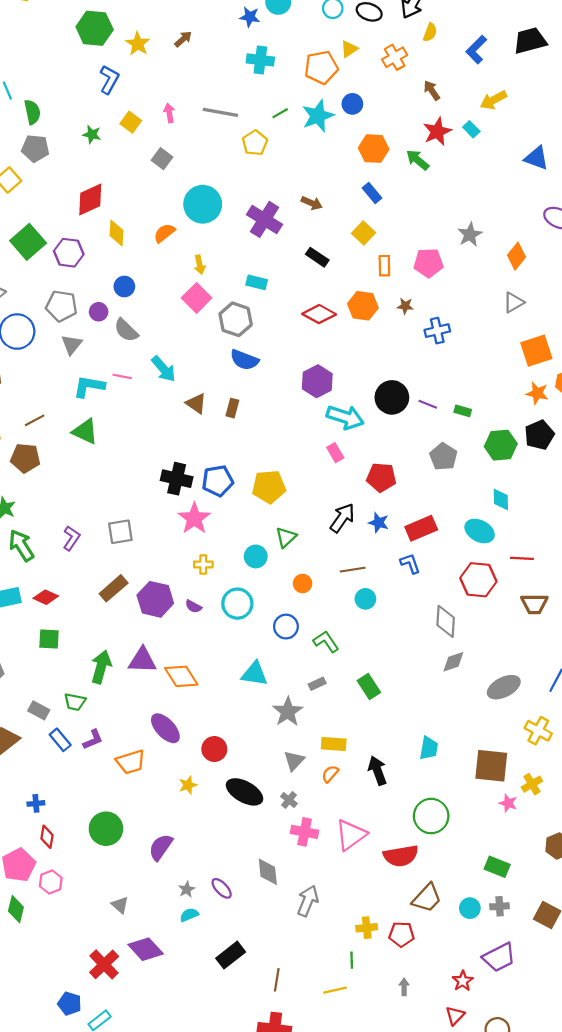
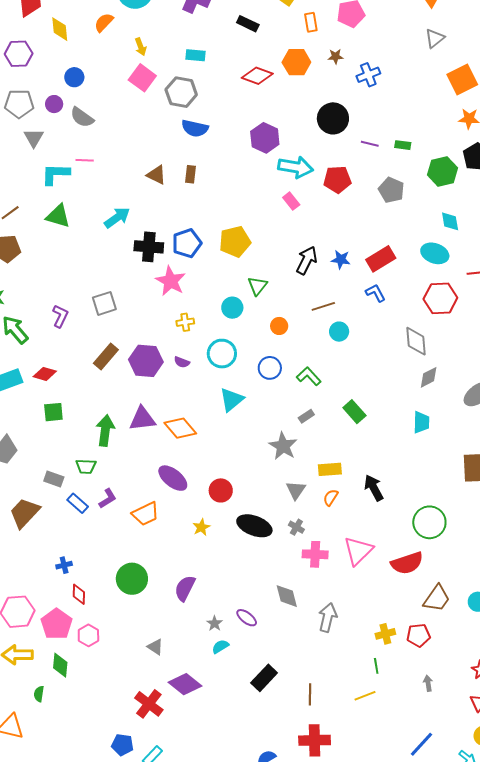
cyan arrow: (164, 369) -> (117, 218), moved, turned -76
black circle: (392, 397) -> (333, 118), moved
red pentagon: (381, 477) -> (337, 180), moved
cyan triangle: (255, 674) -> (232, 400), moved, turned -40
cyan trapezoid: (429, 748) -> (421, 422), moved

